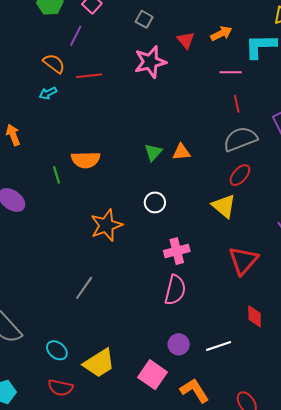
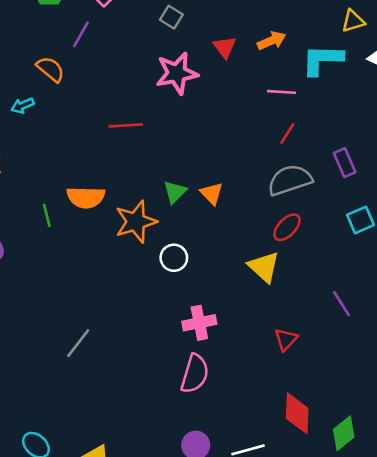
red line: (89, 76) -> (126, 125), moved
cyan arrow: (48, 93) -> (22, 106), moved
red line: (237, 104) -> (287, 134), turned 42
orange triangle: (181, 152) -> (212, 193), turned 48
orange star: (106, 225) -> (136, 222), moved
red triangle: (243, 260) -> (286, 339), size x0.6
gray line: (84, 288) -> (78, 343), moved
red diamond: (255, 316) -> (297, 413), size x1.4

